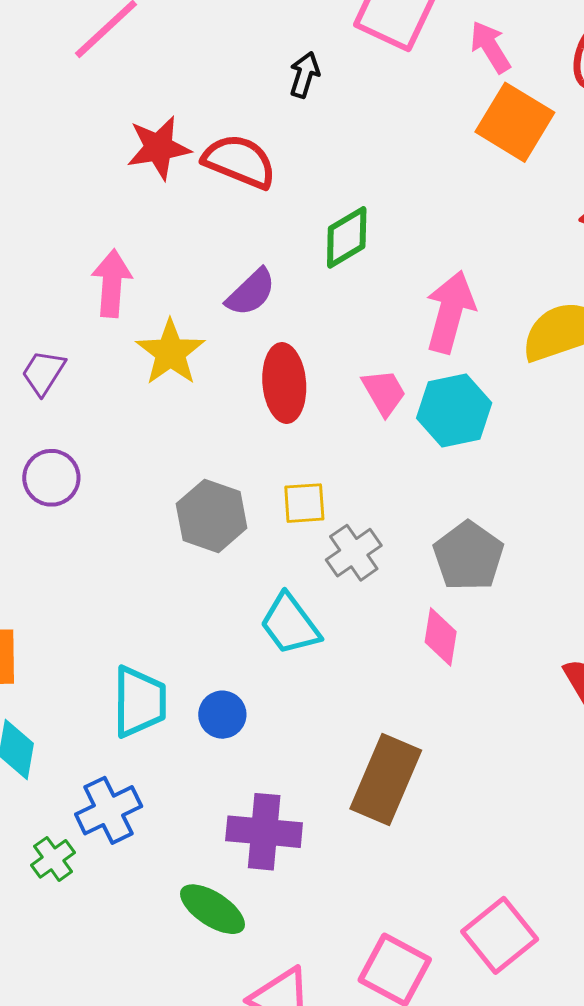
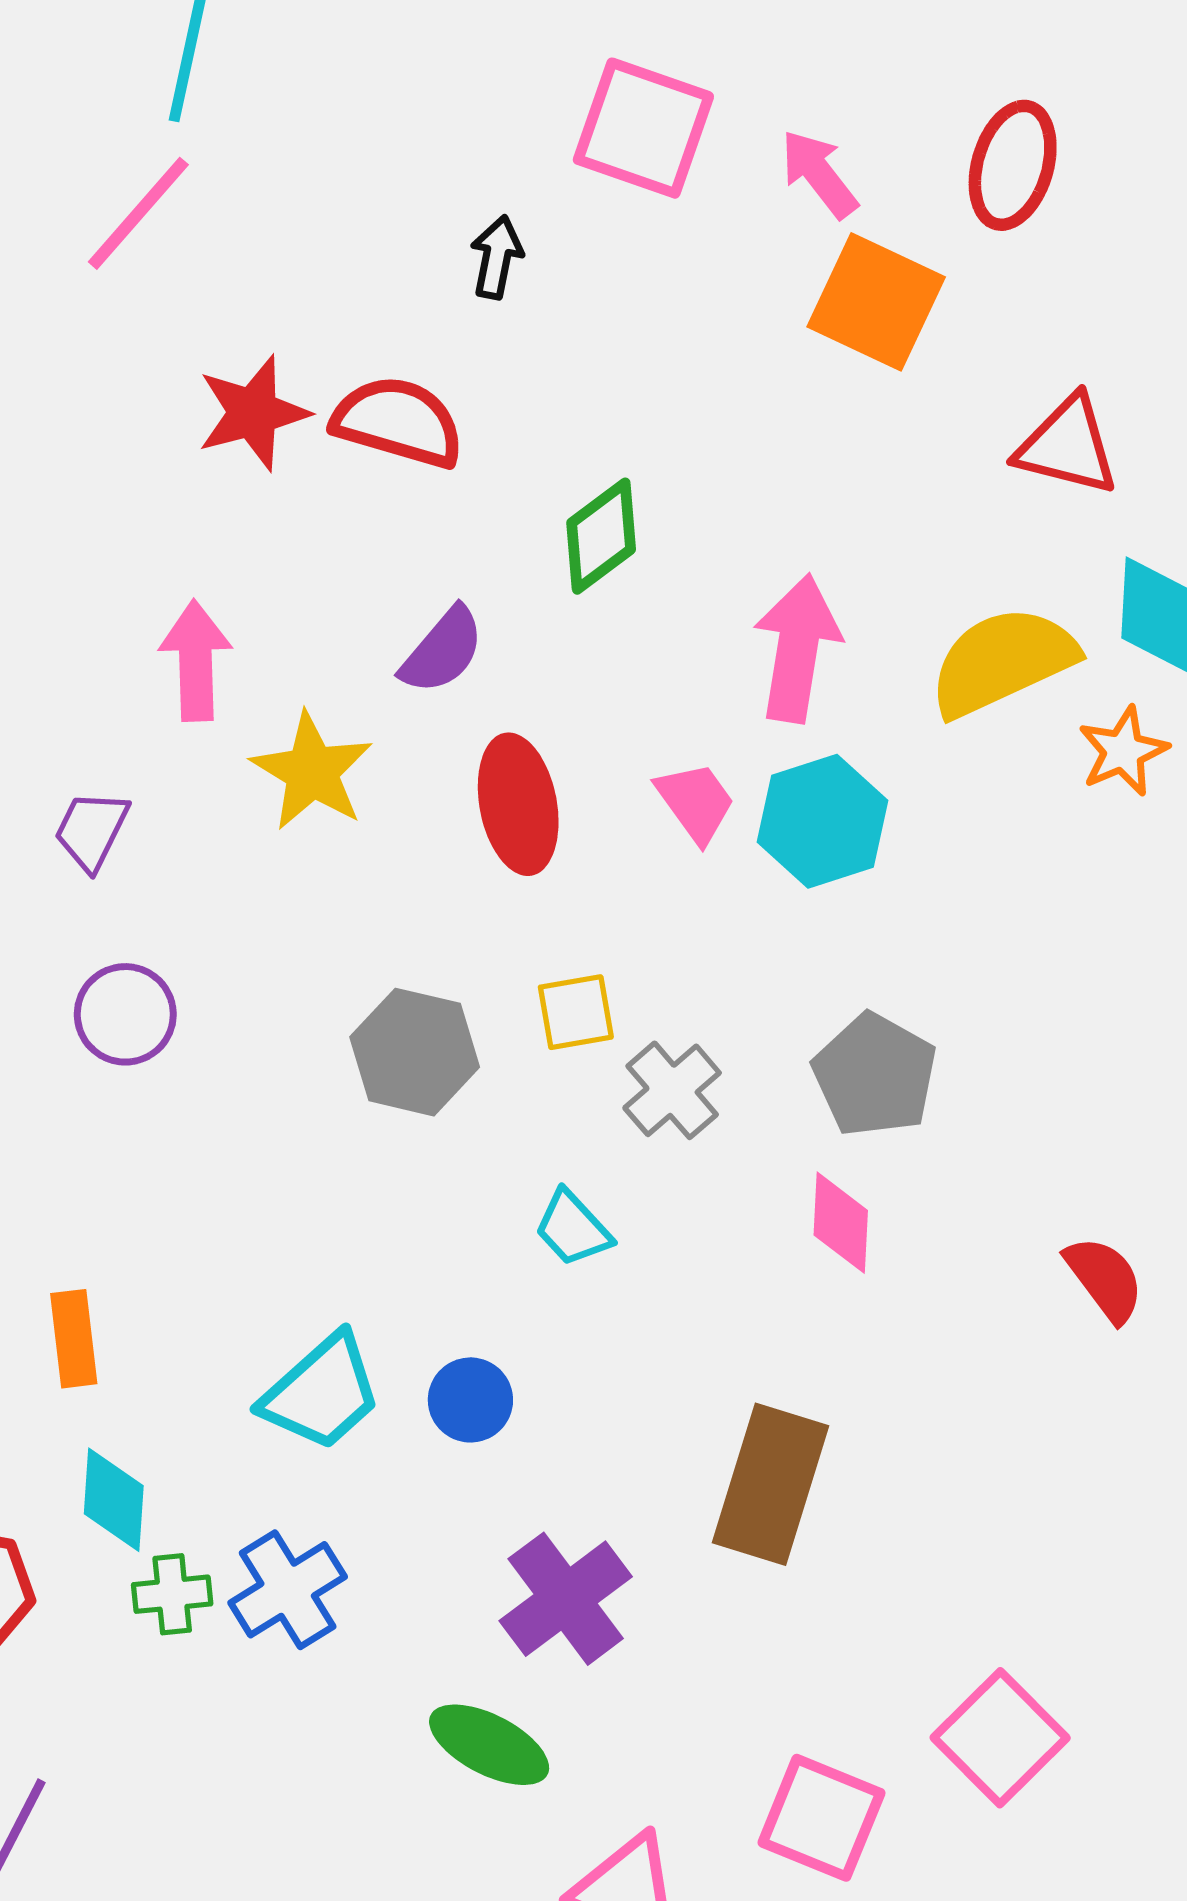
cyan trapezoid: (290, 624) -> (573, 1228), size x0.7
cyan trapezoid: (139, 702) -> (322, 1393), turned 54
purple cross: (264, 832) -> (566, 1599), turned -36
green cross: (53, 859) -> (172, 1594), moved, turned 36

